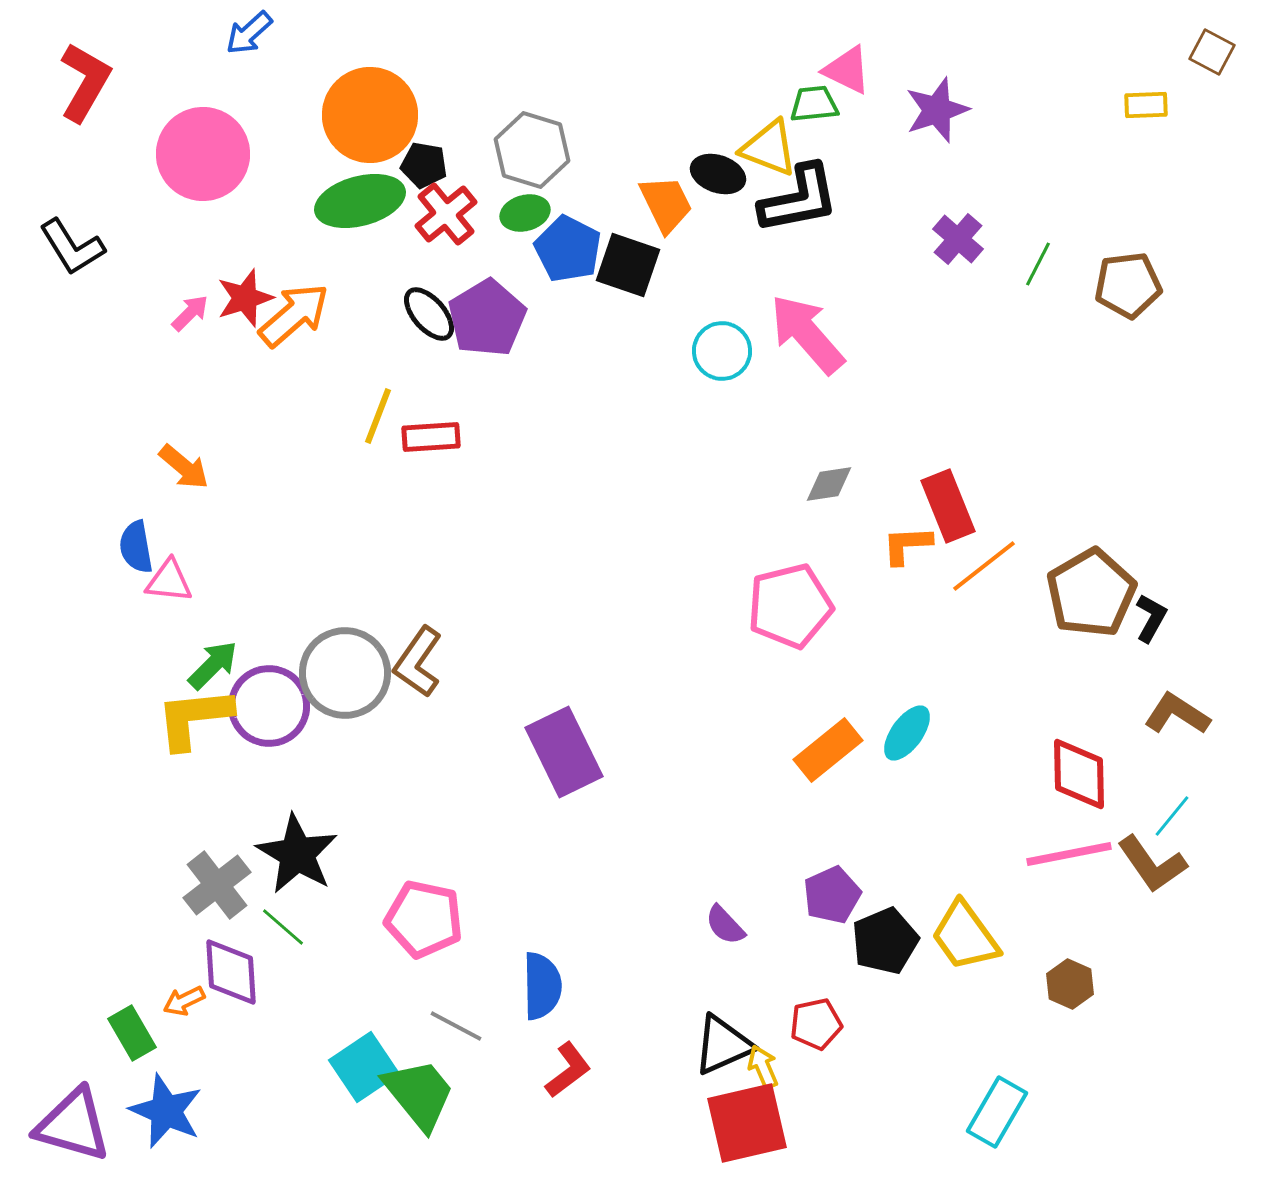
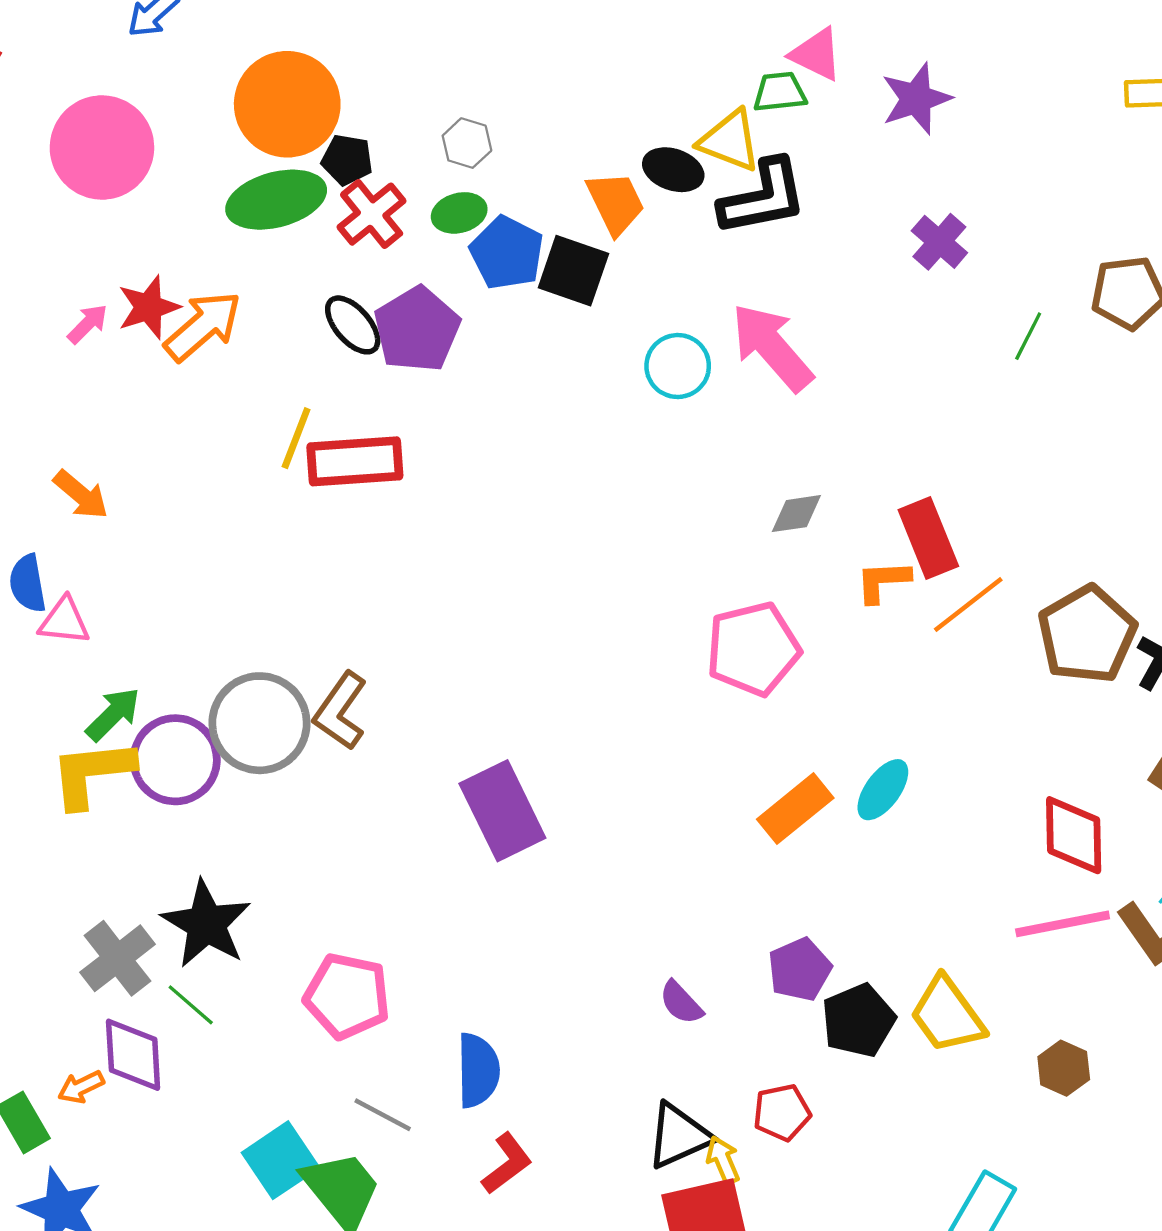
gray hexagon: (532, 150) -> (467, 143), size x0.6
green line: (1038, 264) -> (1028, 336), moved
red rectangle: (431, 437) -> (355, 461), size x1.5

